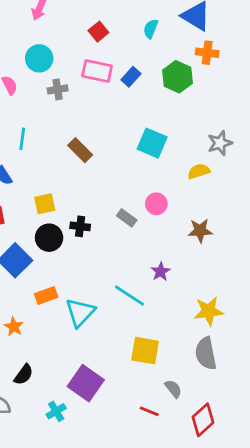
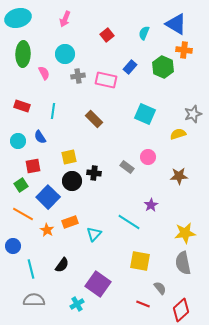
pink rectangle: (97, 71) -> (106, 80), moved
cyan triangle: (80, 312) -> (94, 234), size x0.7
orange star: (14, 327) -> (47, 230), moved
black semicircle: (24, 375) -> (62, 265), moved

